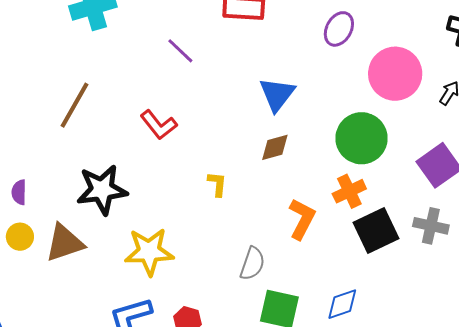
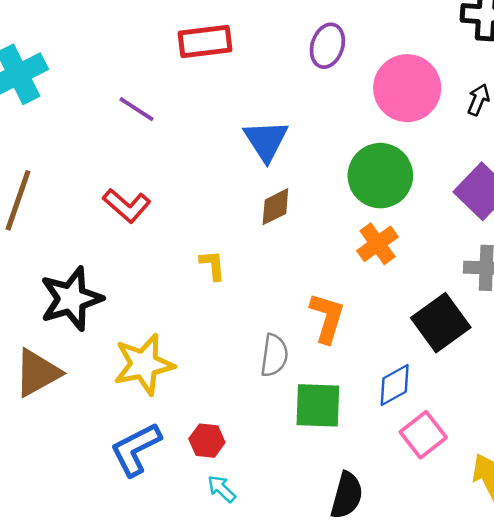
orange L-shape: (302, 219) -> (327, 318), moved
black square: (376, 231) -> (441, 323), moved

